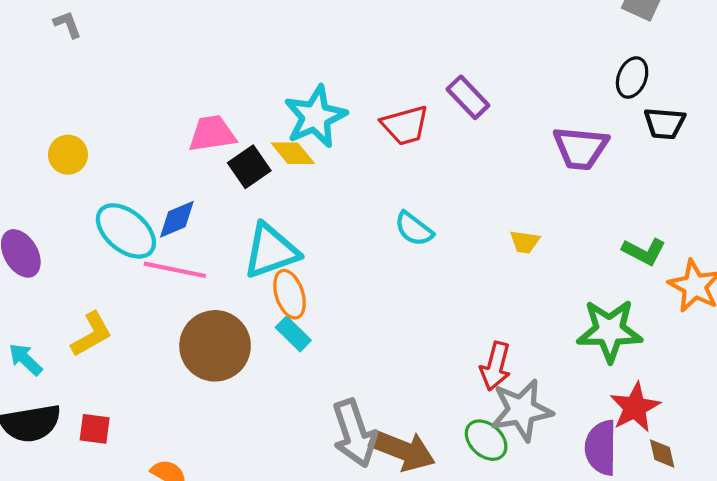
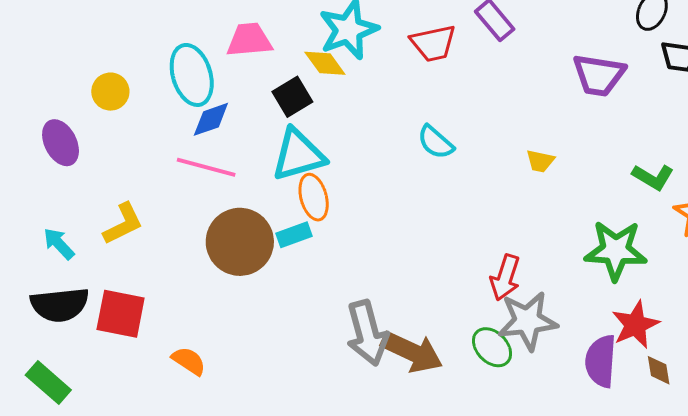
yellow circle: (68, 155) -> (110, 92), moved
black square: (249, 167) -> (292, 97), moved
cyan ellipse: (126, 231) -> (192, 75), moved, turned 30
cyan rectangle: (293, 334) -> (294, 235), moved, turned -68
red square: (95, 429) -> (121, 314), size x1.6

